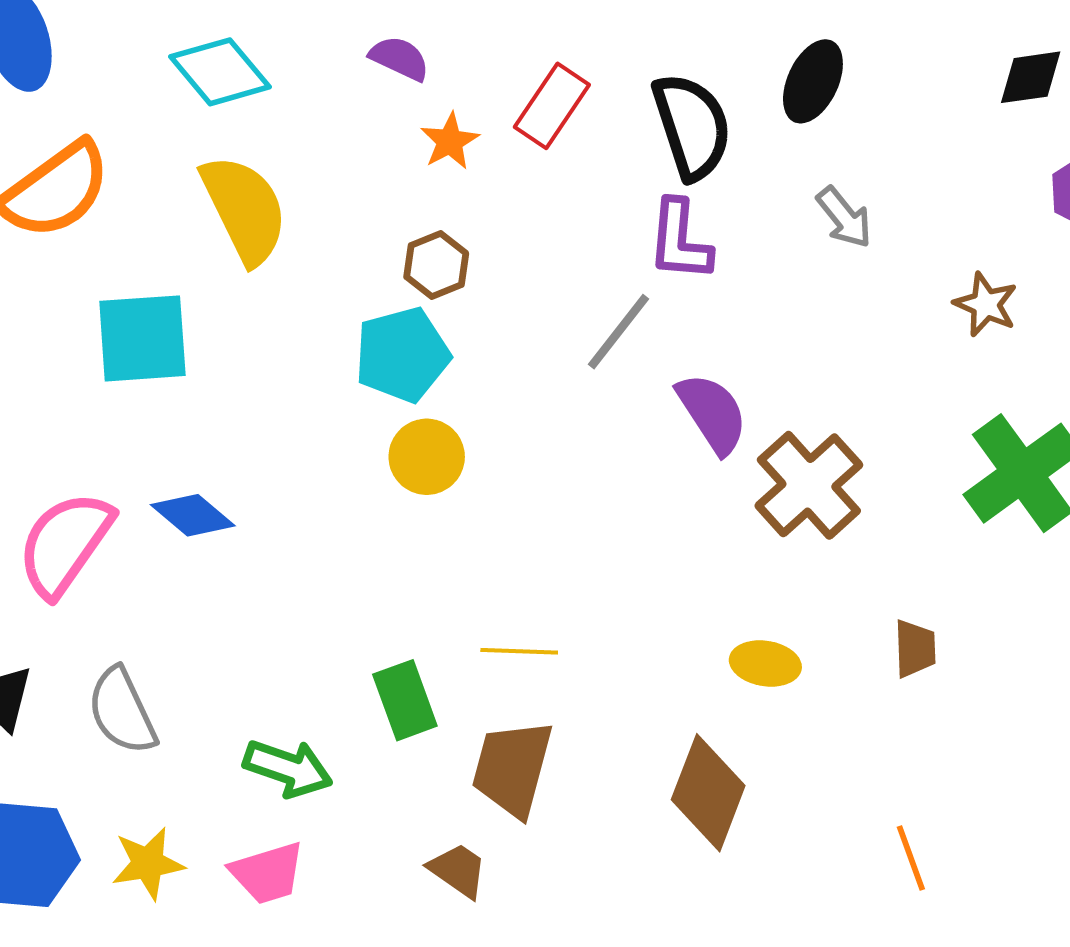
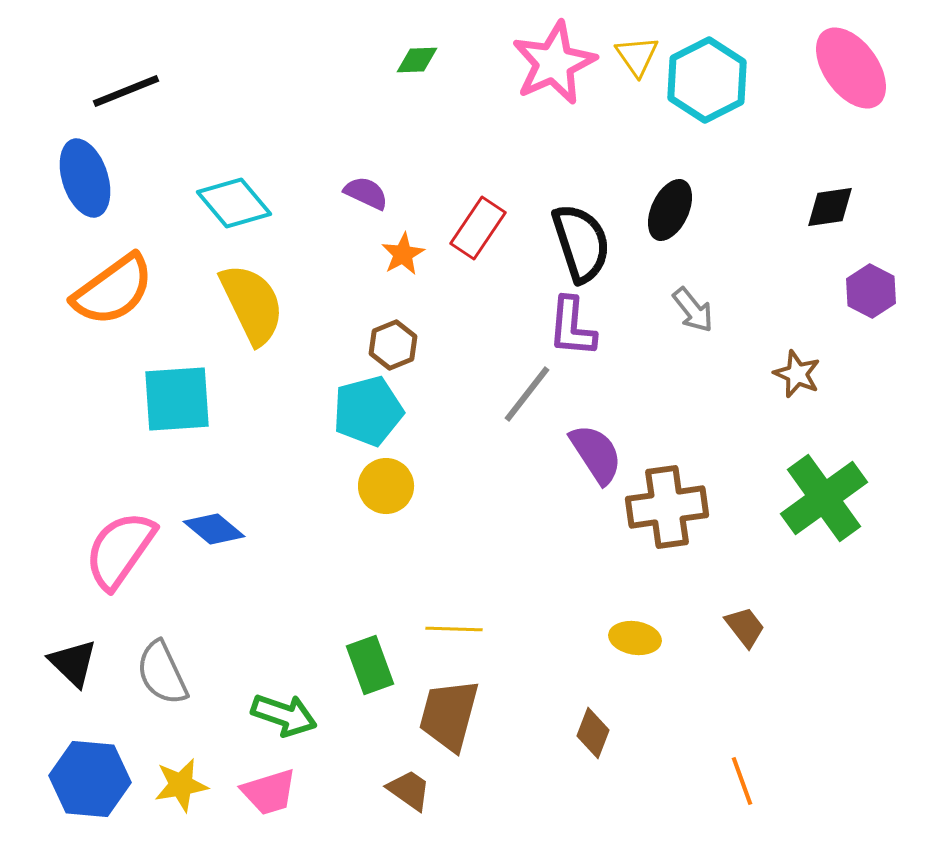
brown cross: (809, 485) -> (667, 507), turned 34
brown trapezoid: (915, 649) -> (745, 627), turned -36
brown diamond: (708, 793) -> (593, 733), size x0.6

